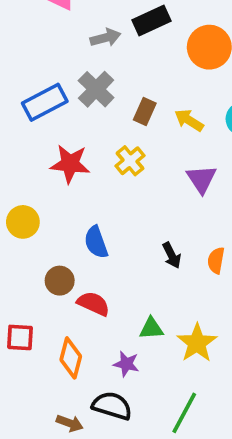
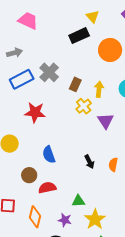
gray arrow: (105, 38) -> (15, 53), moved
yellow arrow: (189, 120) -> (99, 89), turned 63
yellow cross: (130, 161) -> (84, 106), moved
red semicircle: (93, 304) -> (47, 188), turned -36
yellow star: (197, 343) -> (95, 219), moved

